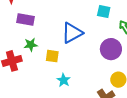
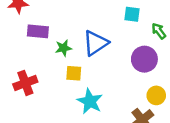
green star: (31, 45) -> (63, 48), moved
cyan star: (64, 80) -> (90, 101), size x1.5

